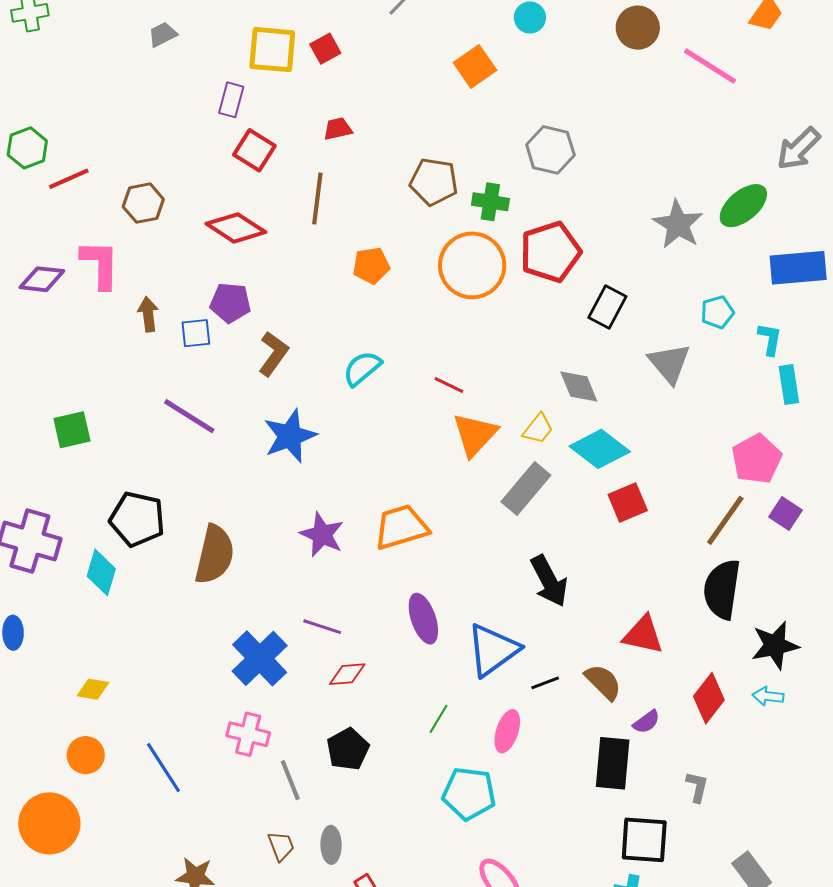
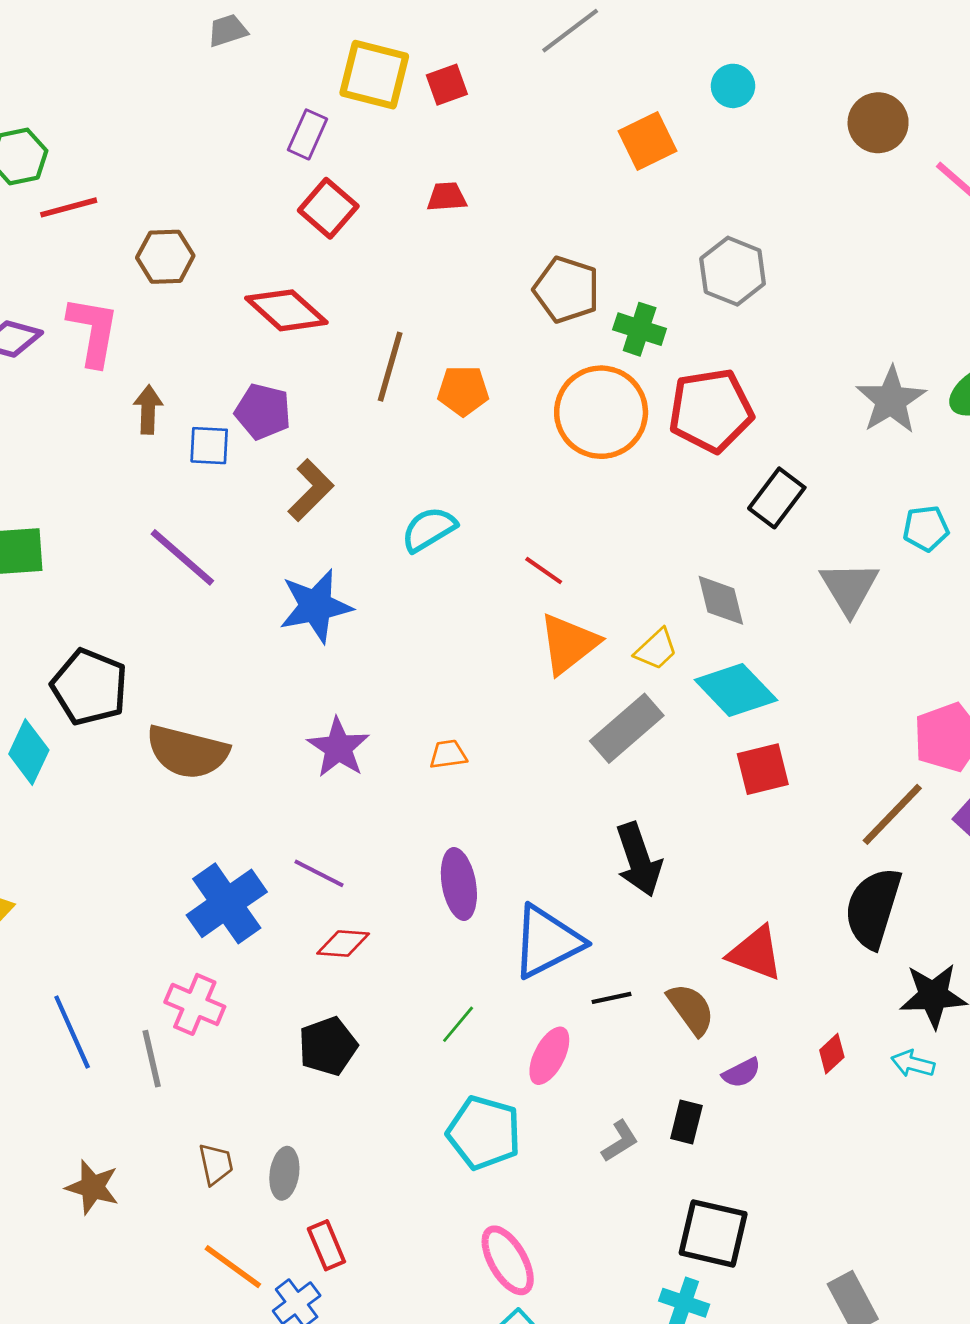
brown line: (317, 198) -> (390, 367), moved
orange trapezoid: (401, 527) -> (448, 754), size x0.5
brown semicircle: (215, 555) -> (187, 752), turned 82
red diamond: (709, 698) -> (832, 1054), size x0.6
black rectangle: (613, 763) -> (686, 1122), size x0.6
gray line: (290, 780) -> (152, 1059), moved
gray L-shape: (697, 787) -> (620, 1141), moved, turned 36

